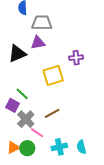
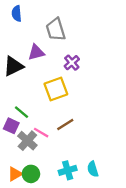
gray trapezoid: (42, 23) -> (56, 29), moved, turned -105
purple cross: (76, 58) -> (72, 63), moved, turned -32
brown line: (52, 113) -> (65, 125), moved
pink line: (37, 133) -> (41, 133), moved

